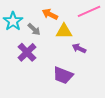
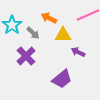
purple trapezoid: (63, 75) -> (62, 79), turned -60

